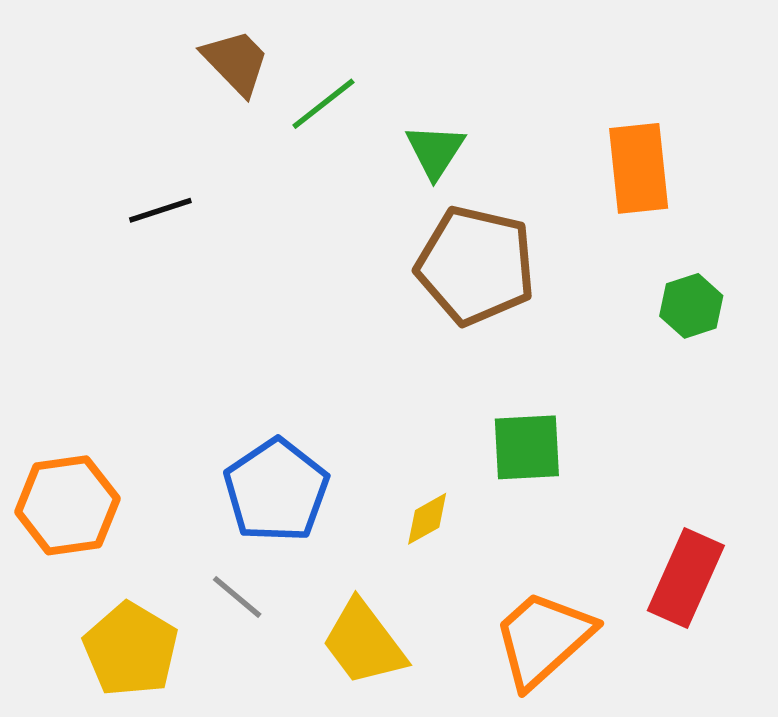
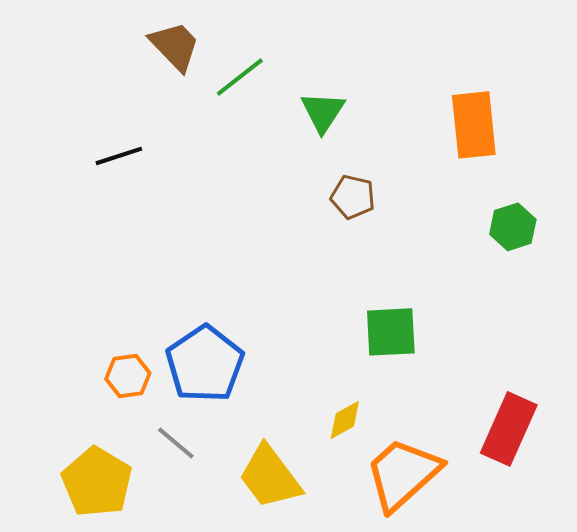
brown pentagon: (476, 265) -> (353, 197), size x0.5
orange hexagon: (67, 505) -> (128, 376), moved, size x0.6
yellow diamond: (427, 519) -> (345, 420), moved

